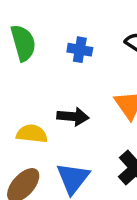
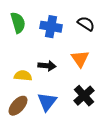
blue cross: (80, 50) -> (51, 27), size x1.5

